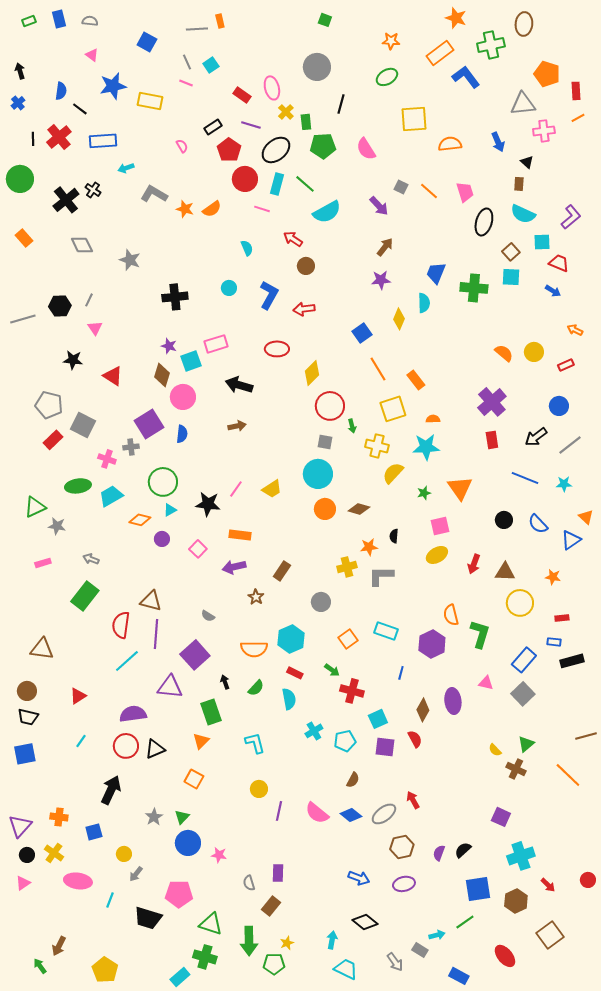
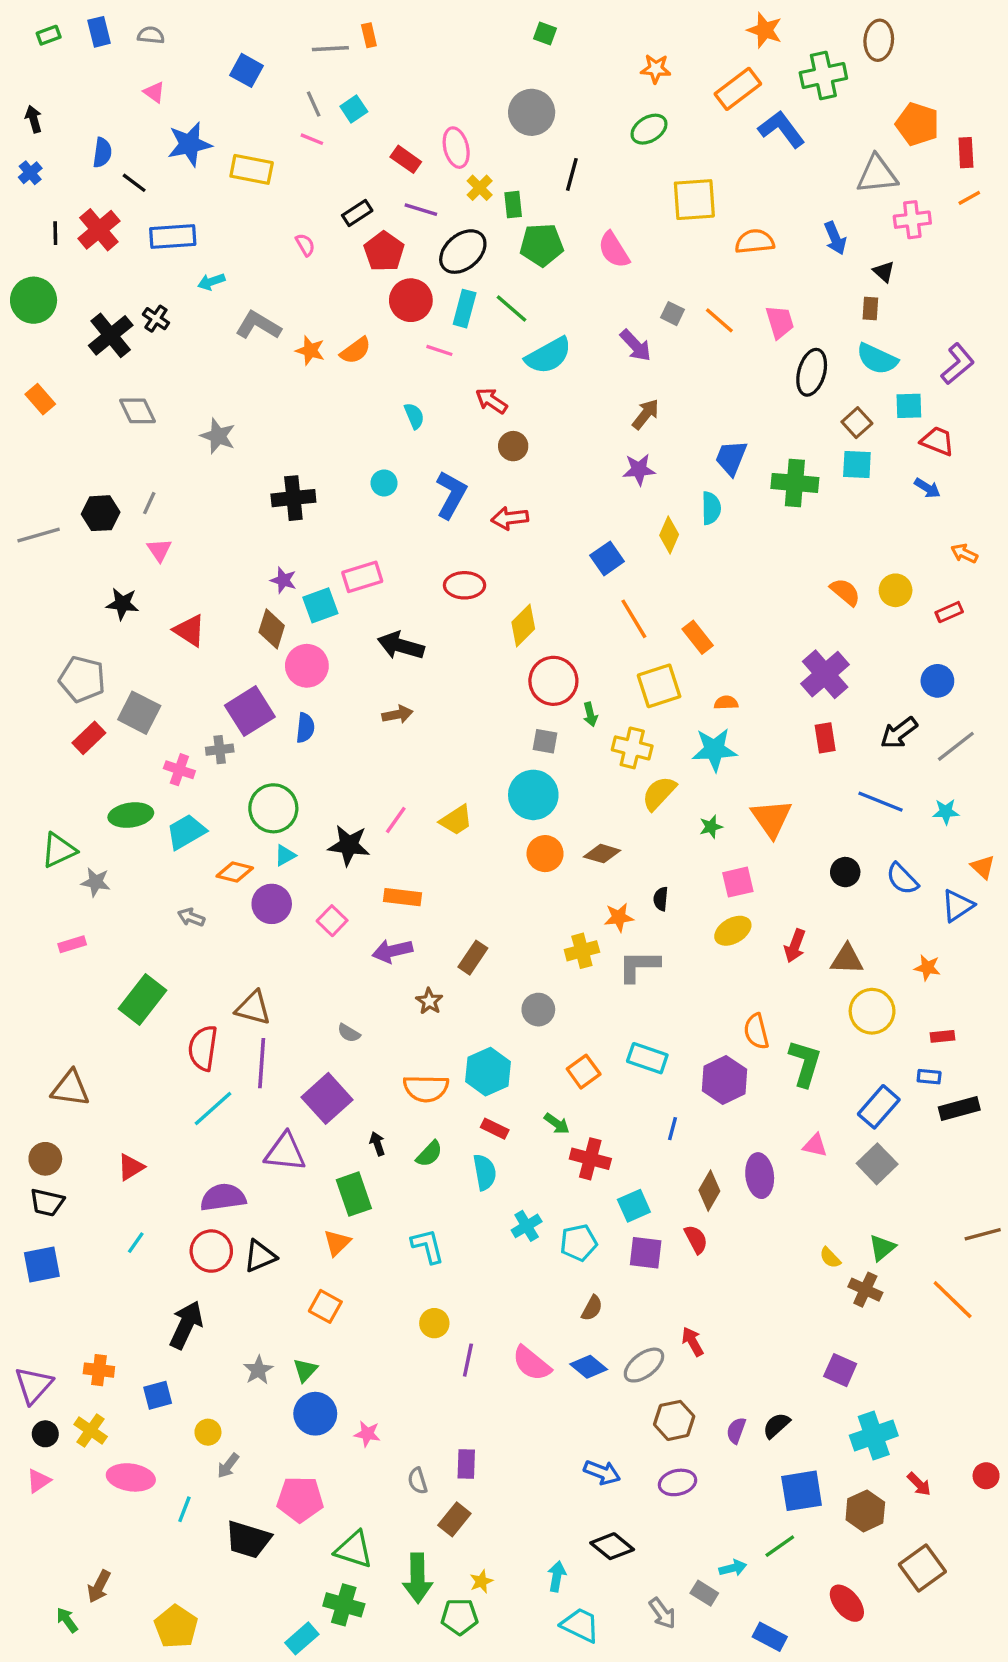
purple circle: (162, 539) -> (272, 904), size x1.5
gray arrow: (91, 559) -> (191, 917), moved

